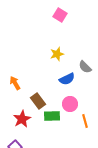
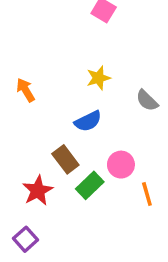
blue semicircle: (67, 79) -> (88, 121), moved
orange arrow: (15, 83) -> (26, 90), moved
green rectangle: (52, 116) -> (90, 185), turned -42

